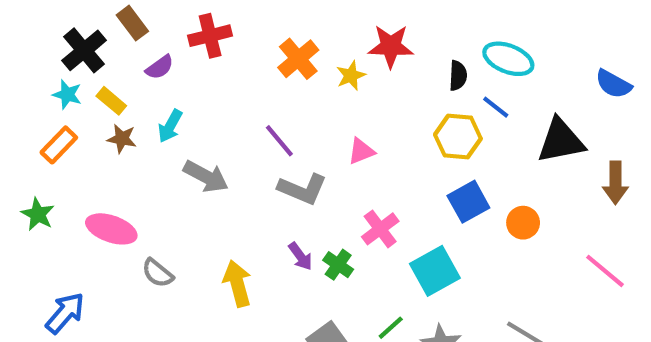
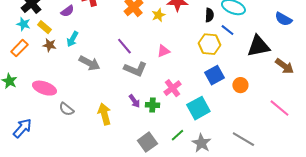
brown arrow: (615, 183) -> (284, 66), turned -54
green cross: (338, 265) -> (152, 105), turned -32

